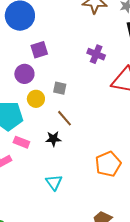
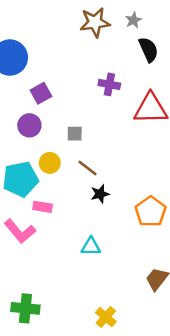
yellow circle: (36, 99) -> (50, 163), moved
black star: (53, 139) -> (100, 194), moved
cyan triangle: (54, 182) -> (91, 246), turned -42

